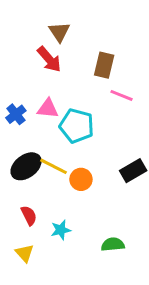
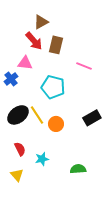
brown triangle: (59, 32) -> (41, 22), turned 35
brown rectangle: (104, 65) -> (56, 45), moved
pink triangle: (48, 108) -> (25, 63), moved
yellow line: (54, 166) -> (37, 115), turned 30

